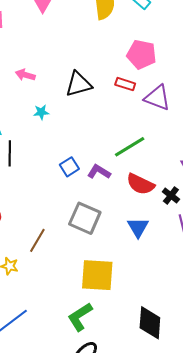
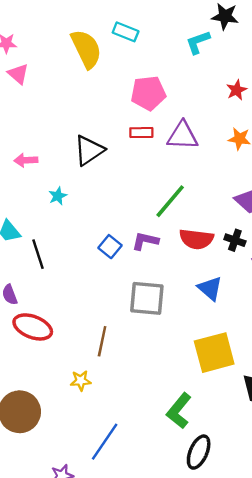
yellow square: (97, 275) -> (214, 353), moved

